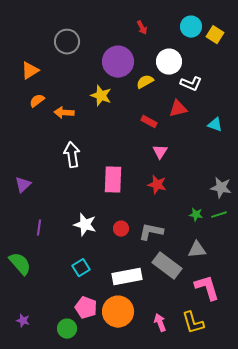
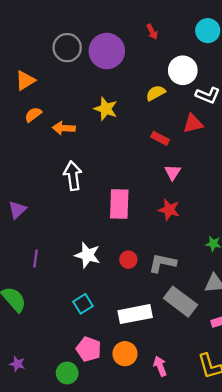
purple circle: (118, 62) -> (107, 51), moved
orange circle: (118, 312) -> (125, 354), size x0.7
pink arrow: (160, 323) -> (160, 366), moved

